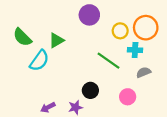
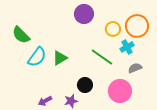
green triangle: (56, 40) -> (60, 58), moved
cyan cross: (135, 50) -> (127, 47), turned -32
pink circle: (128, 97) -> (120, 91), size x1.5

